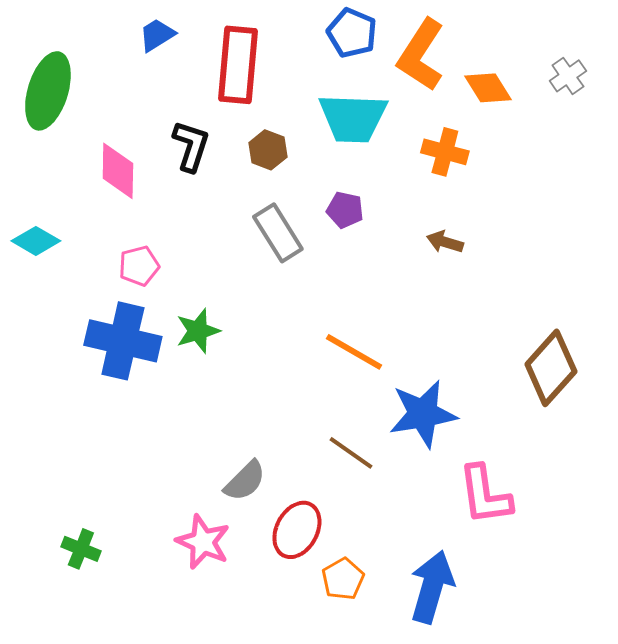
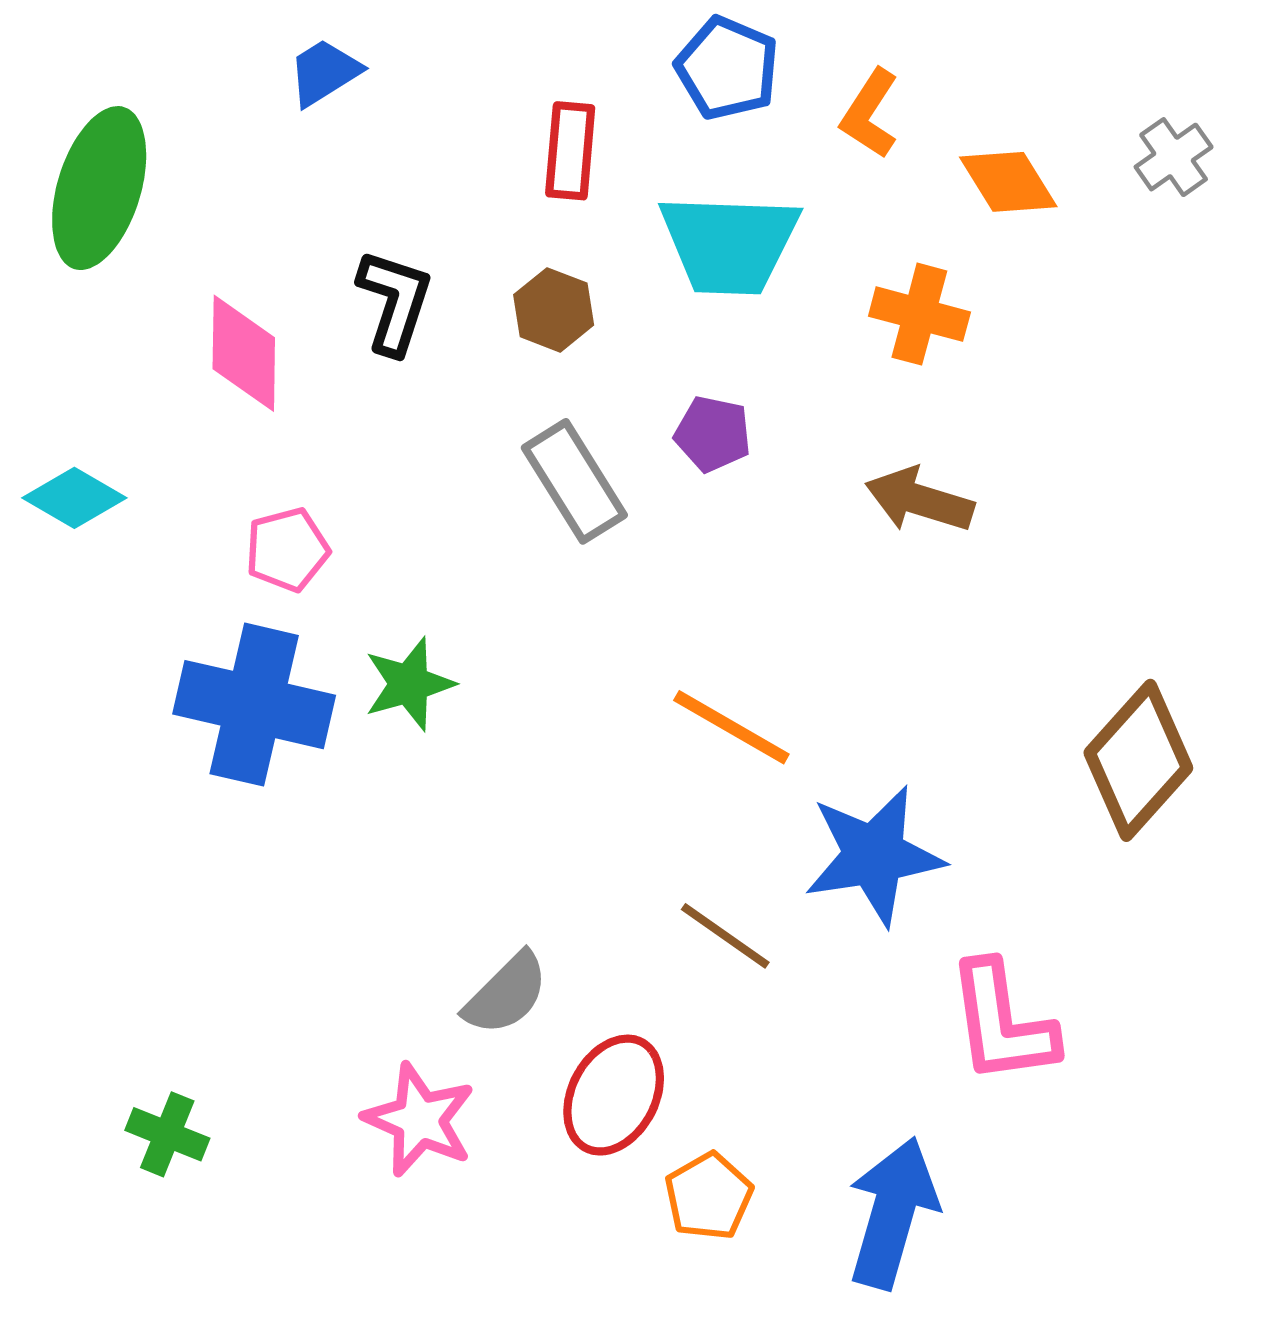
orange L-shape: (421, 55) -> (870, 114), size x0.6
red rectangle: (238, 65) -> (570, 151), moved, size x0.6
brown arrow: (445, 242) -> (919, 500), size x1.4

